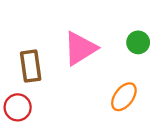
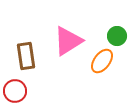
orange ellipse: (124, 97) -> (102, 61), moved

